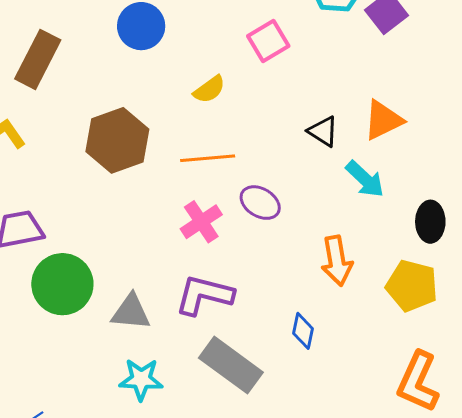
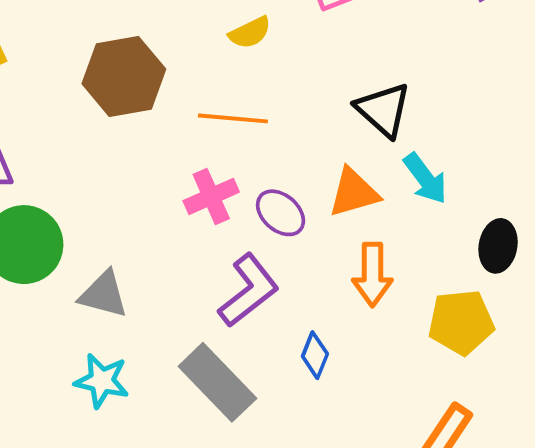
orange triangle: (383, 120) -> (354, 193), moved
black triangle: (323, 131) -> (383, 110), size x1.4
purple ellipse: (260, 203) -> (281, 213), moved
yellow pentagon: (412, 286) -> (461, 322), turned -30
purple L-shape: (204, 295) -> (249, 291), moved, turned 118

